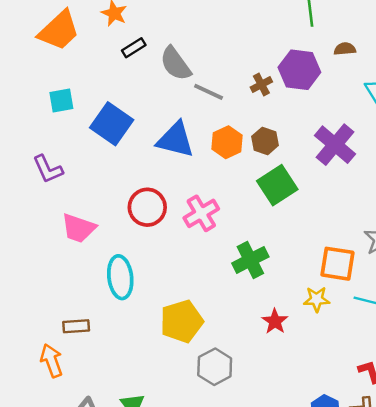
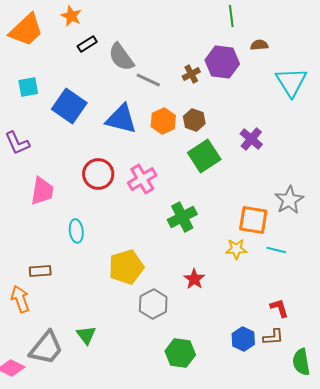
purple cross: (335, 145) -> (251, 139), moved, size x0.7
pink trapezoid: (79, 228) -> (42, 191), turned -100
cyan ellipse: (120, 277) -> (76, 231), size x0.7
red star: (275, 321) -> (194, 279), moved

